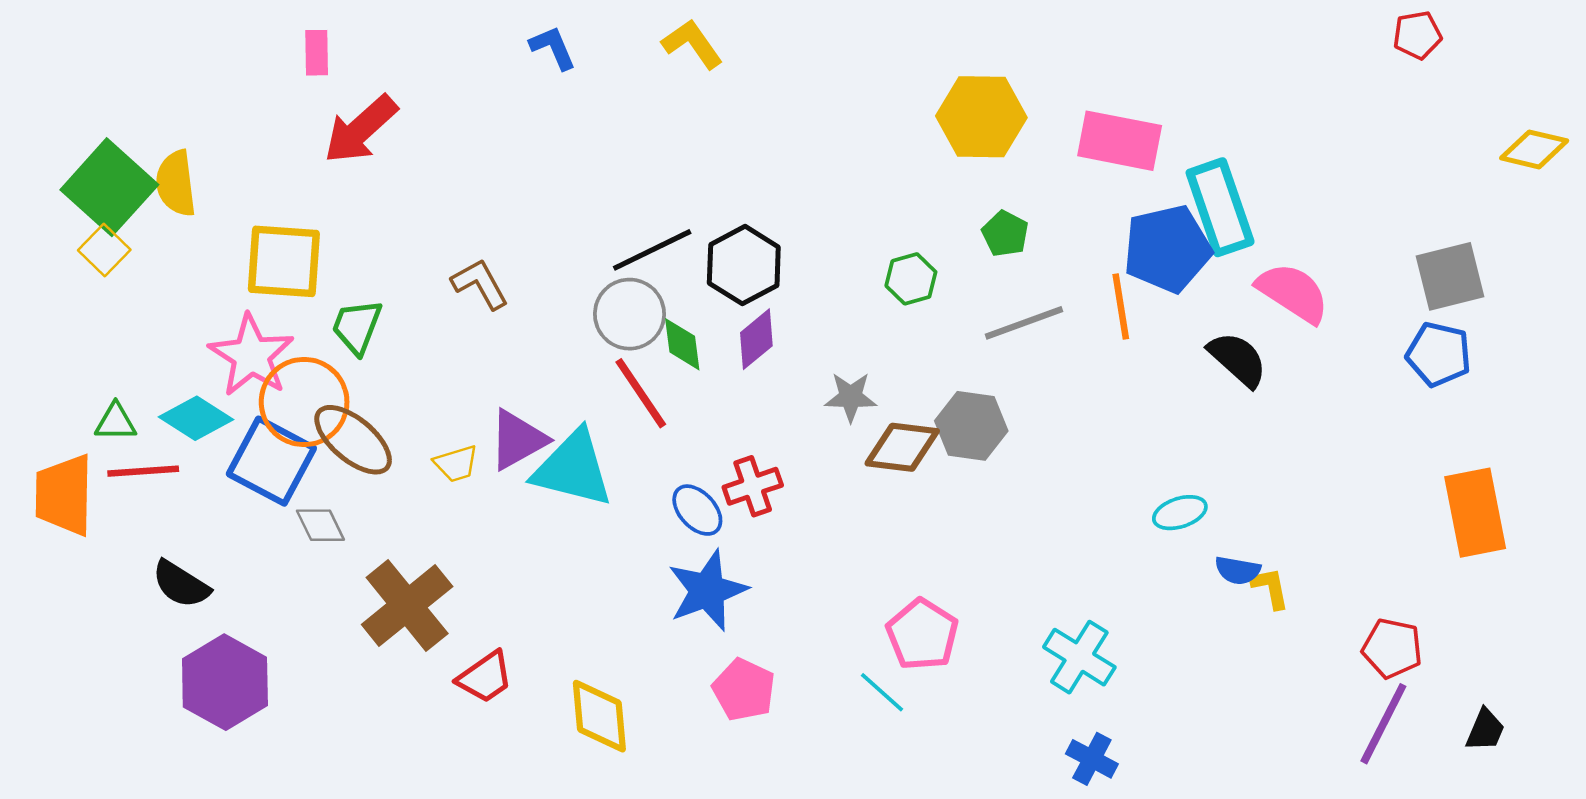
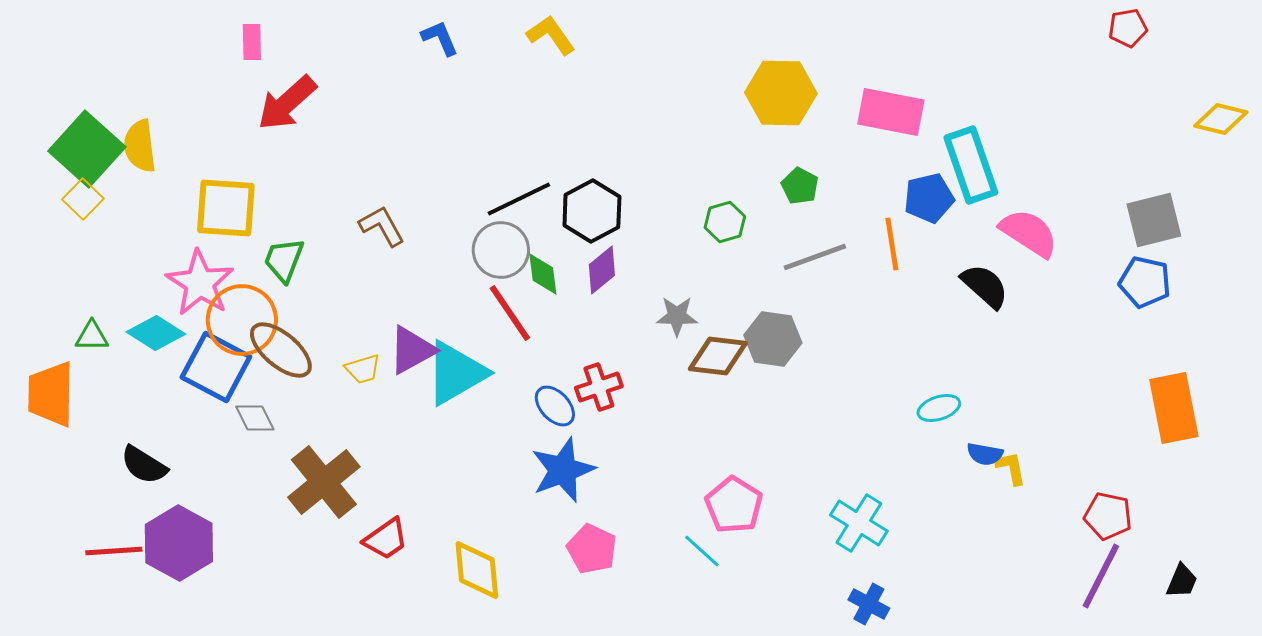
blue pentagon: (1167, 249) -> (929, 198), size x0.7
cyan triangle: (573, 469) -> (456, 373), turned -44
red line: (143, 471) -> (114, 551), moved

